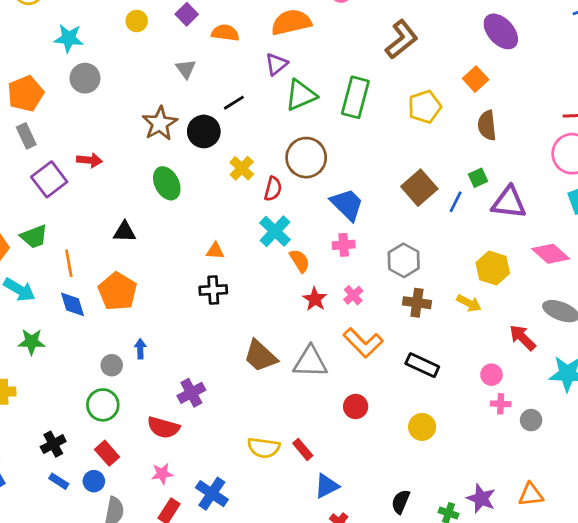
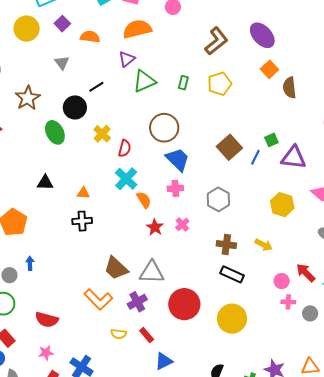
yellow circle: (137, 21) -> (27, 29), size x1.6
purple ellipse: (501, 31) -> (262, 35), moved
green rectangle: (355, 97) -> (183, 83), size x0.5
yellow pentagon: (425, 107) -> (220, 84), moved
brown star: (160, 123) -> (28, 98), moved
brown semicircle: (487, 125) -> (290, 88), moved
brown circle: (306, 158) -> (164, 128), moved
green ellipse: (167, 183) -> (55, 132), moved
black triangle: (125, 232) -> (45, 183), moved
brown cross: (417, 303) -> (226, 245), moved
yellow arrow: (469, 303) -> (264, 245), moved
red arrow: (523, 338) -> (306, 273), moved
orange L-shape: (363, 343) -> (98, 299), moved
purple cross: (191, 393) -> (137, 302), moved
red circle: (356, 406) -> (184, 304), size x1.8
yellow circle: (422, 427) -> (232, 319), size x1.5
yellow semicircle: (264, 448) -> (119, 334), size x0.7

